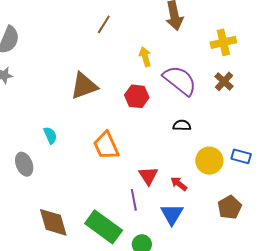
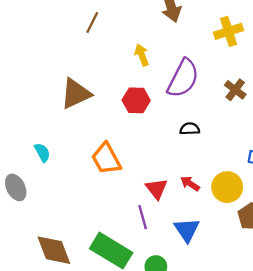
purple semicircle: (180, 80) -> (183, 78), turned 84
brown cross: (224, 81) -> (235, 90), moved
yellow circle: (209, 161) -> (227, 187), moved
red arrow: (179, 184) -> (190, 184), moved

